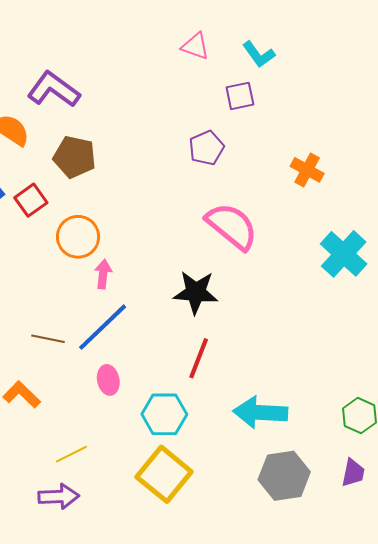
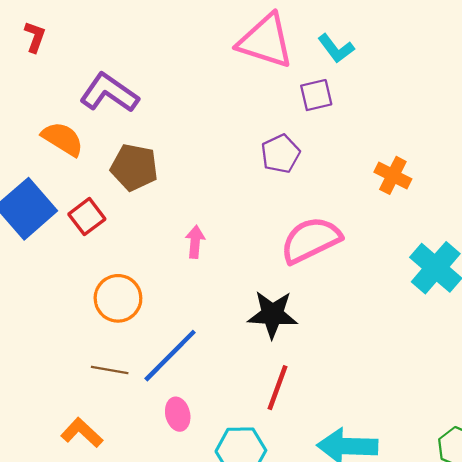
pink triangle: (195, 46) -> (265, 41), size x1.8
pink semicircle: (232, 226) -> (311, 240), turned -64
orange circle: (78, 237) -> (118, 298), moved
pink arrow: (103, 274) -> (195, 242), moved

